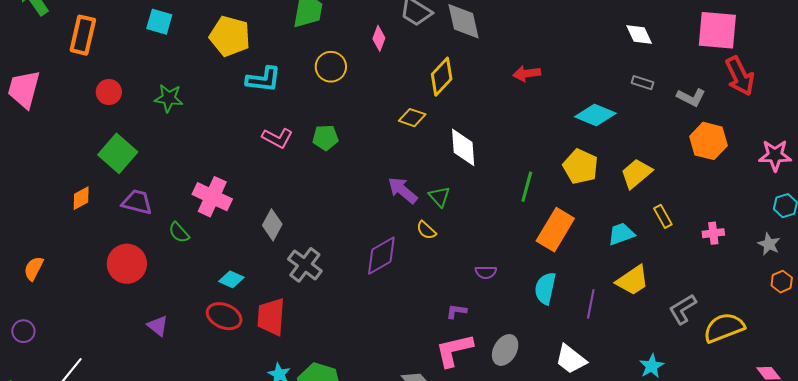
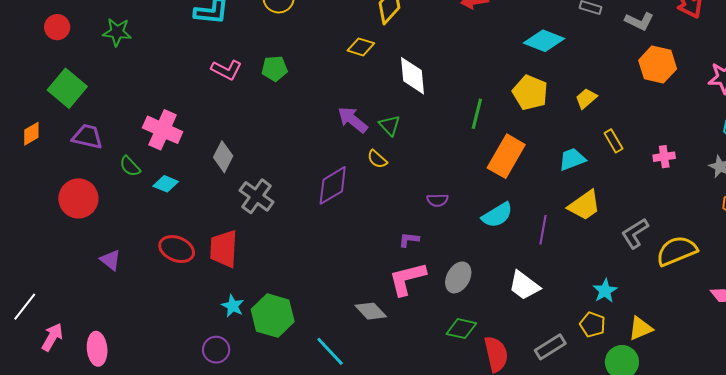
yellow trapezoid: (636, 173) -> (586, 98), size x0.7
cyan diamond: (231, 279) -> (166, 184), moved
cyan semicircle: (545, 288) -> (497, 215), turned -132

